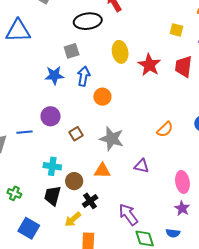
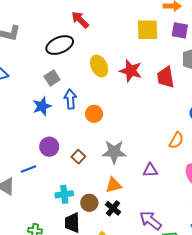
yellow square: (176, 30) -> (148, 30), size x1.6
red trapezoid: (184, 67) -> (166, 77), moved
orange semicircle: (165, 129) -> (176, 140), moved
black cross: (90, 201) -> (113, 208), moved

